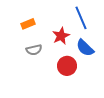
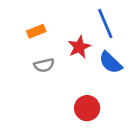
red circle: (67, 66) -> (87, 108), moved

